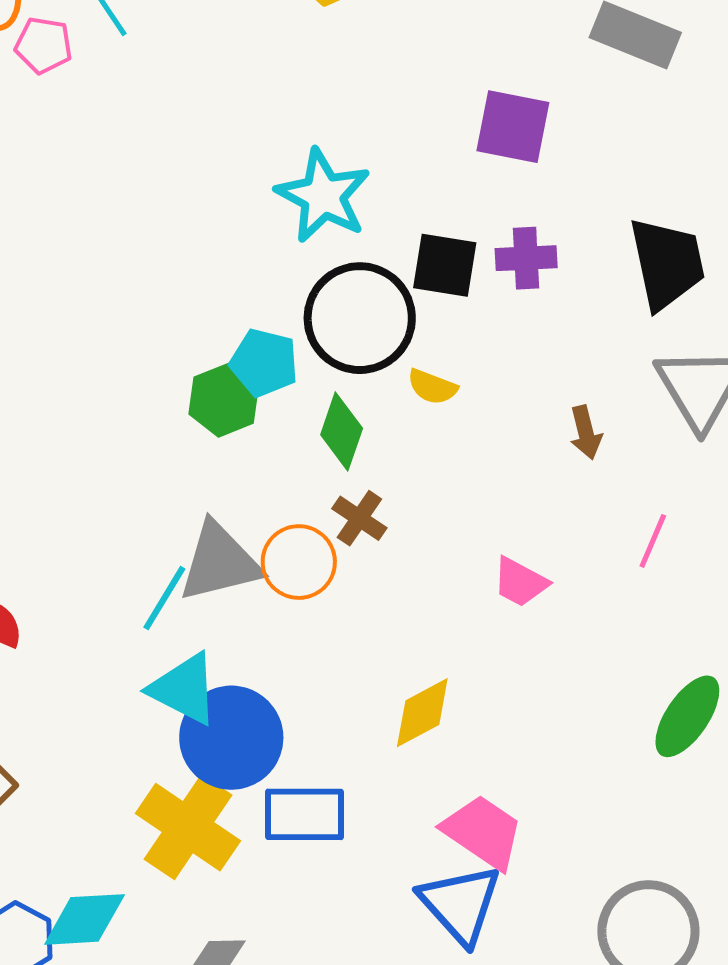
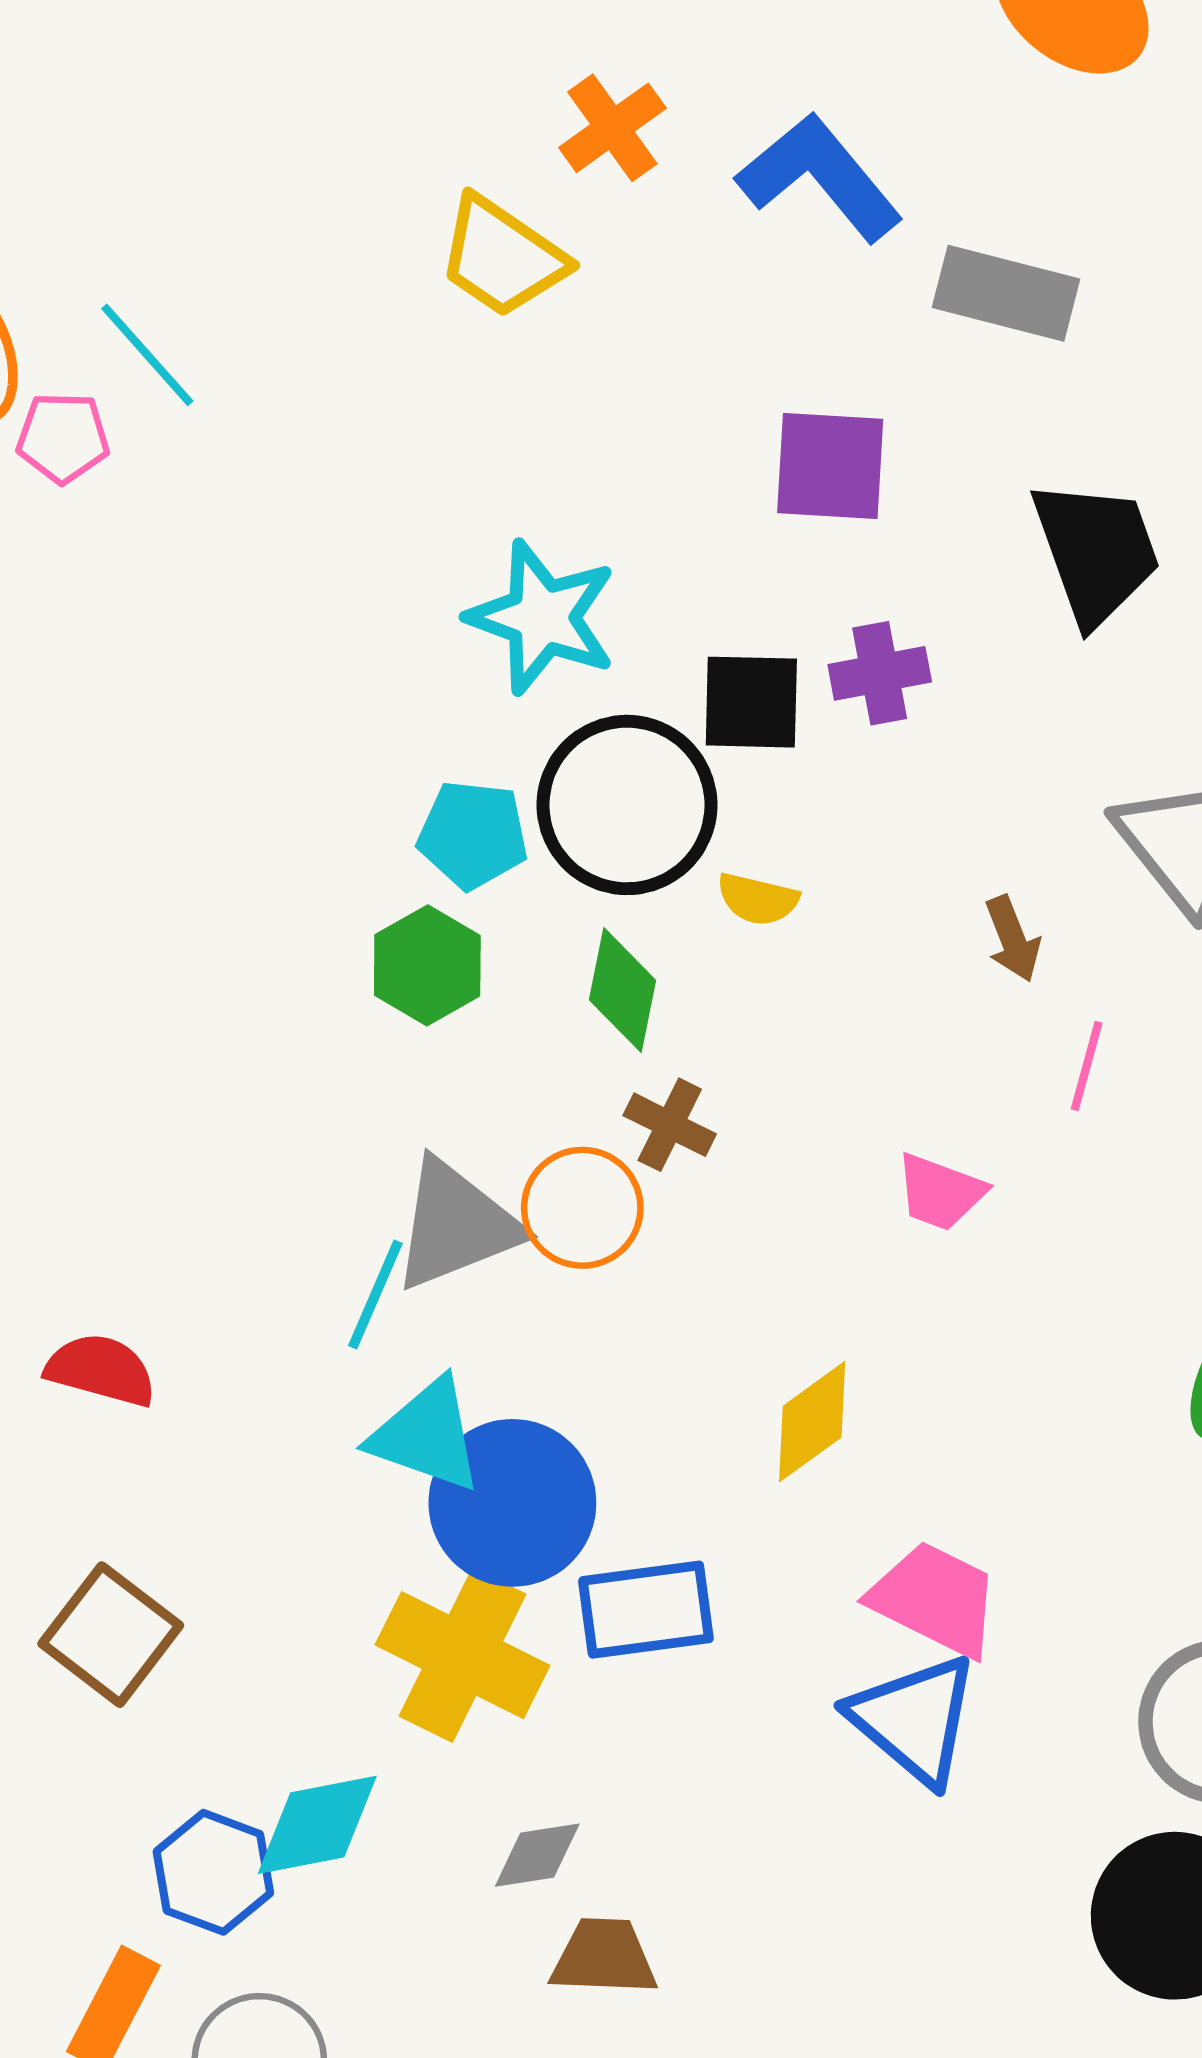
black trapezoid: (667, 263) -> (1096, 552), moved
cyan pentagon: (264, 363) -> (473, 835), moved
pink line: (653, 541) -> (1087, 1066), moved

